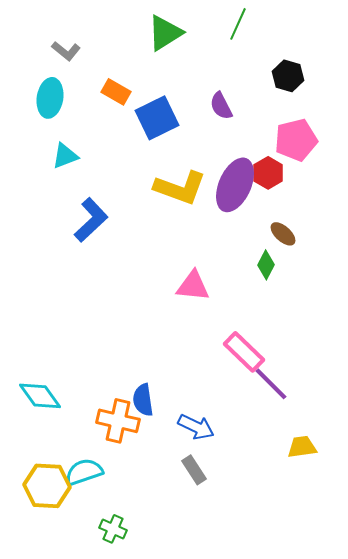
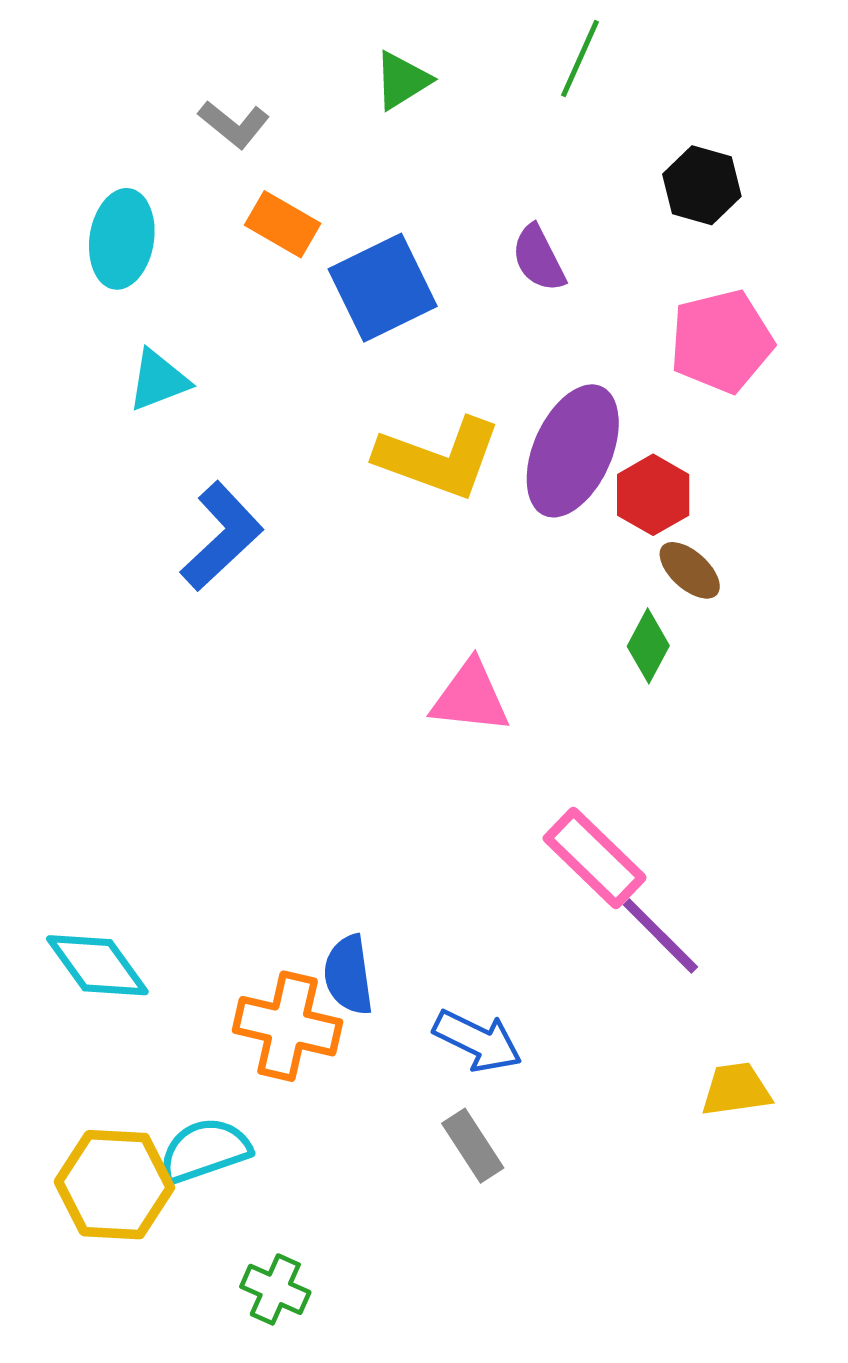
green triangle: (165, 33) -> (402, 80), size x0.7
gray L-shape: (66, 51) -> (234, 124), moved
red hexagon: (268, 173) -> (653, 495), moved

